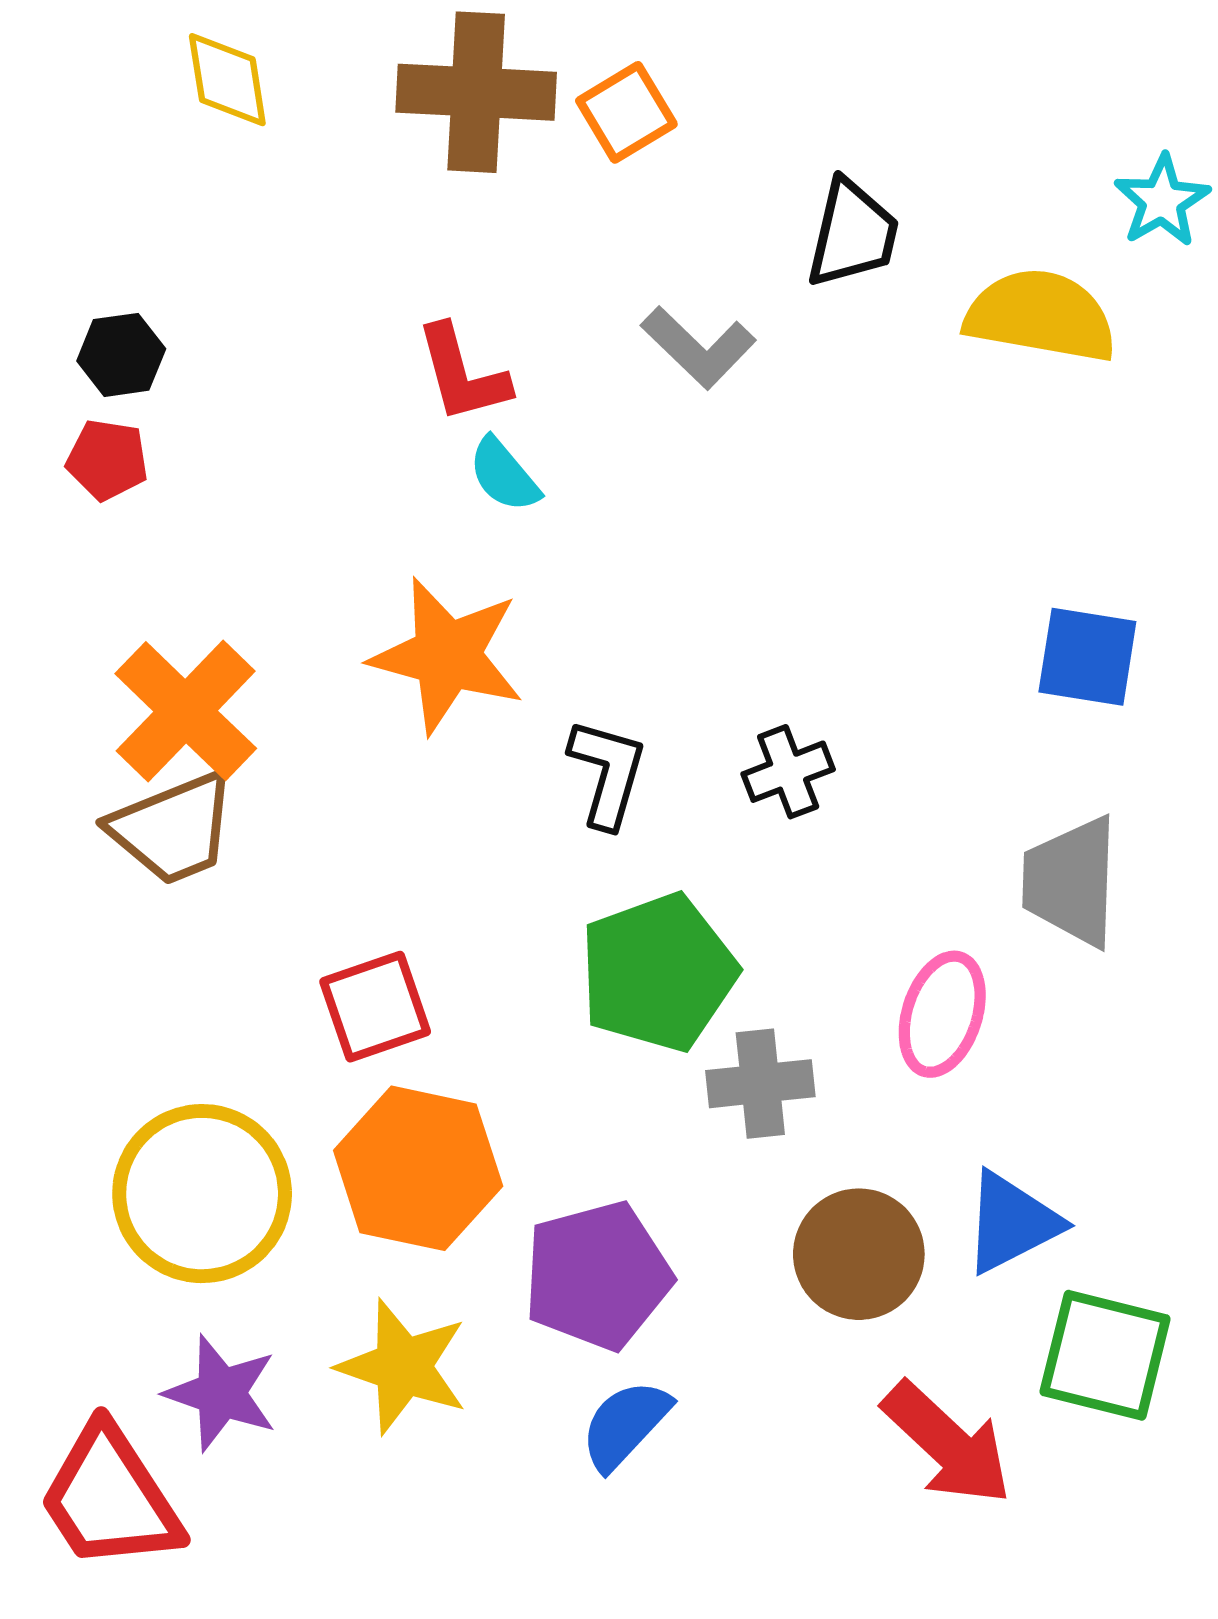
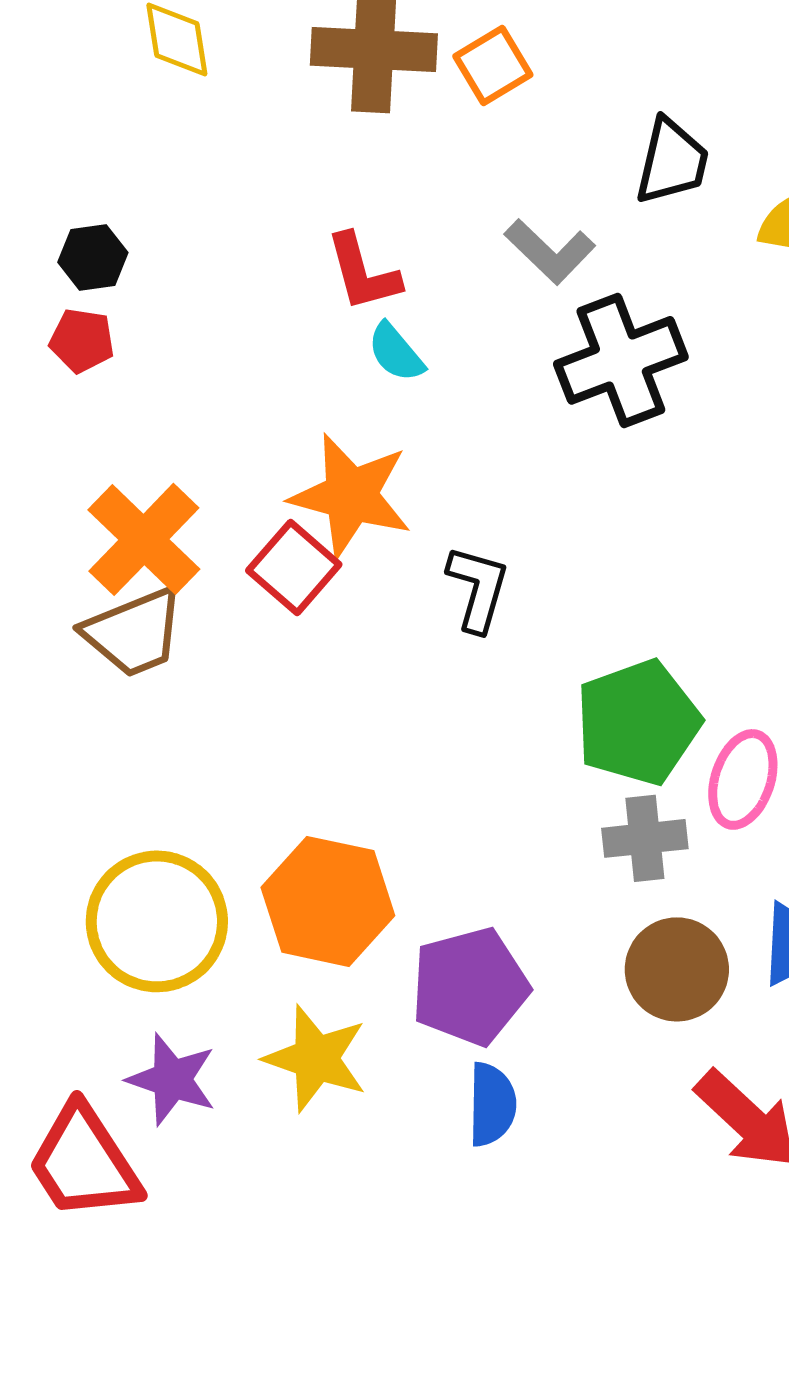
black cross: (788, 772) -> (621, 360), moved, size x1.8
green pentagon: (658, 973) -> (638, 722), moved
red square: (375, 1007) -> (294, 567), moved, turned -30
gray cross: (760, 1084) -> (645, 838), moved
blue semicircle: (625, 1425) -> (492, 1104), turned 138

